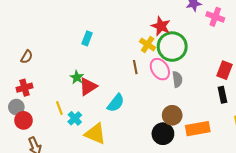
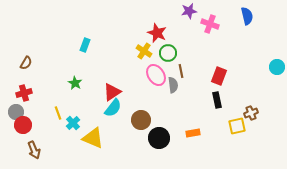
green circle: (172, 47) -> (168, 53), size x0.6
brown line: (135, 67) -> (181, 71), moved
red triangle: (88, 87) -> (112, 92), moved
brown circle: (172, 115) -> (141, 120), moved
orange rectangle: (198, 129) -> (193, 133), size x0.6

